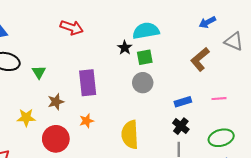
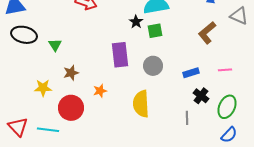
purple rectangle: (88, 83) -> (120, 55), moved
gray circle: (143, 83) -> (153, 66), moved
black cross: (181, 126) -> (201, 96), moved
green ellipse: (221, 138) -> (227, 107), turned -50

